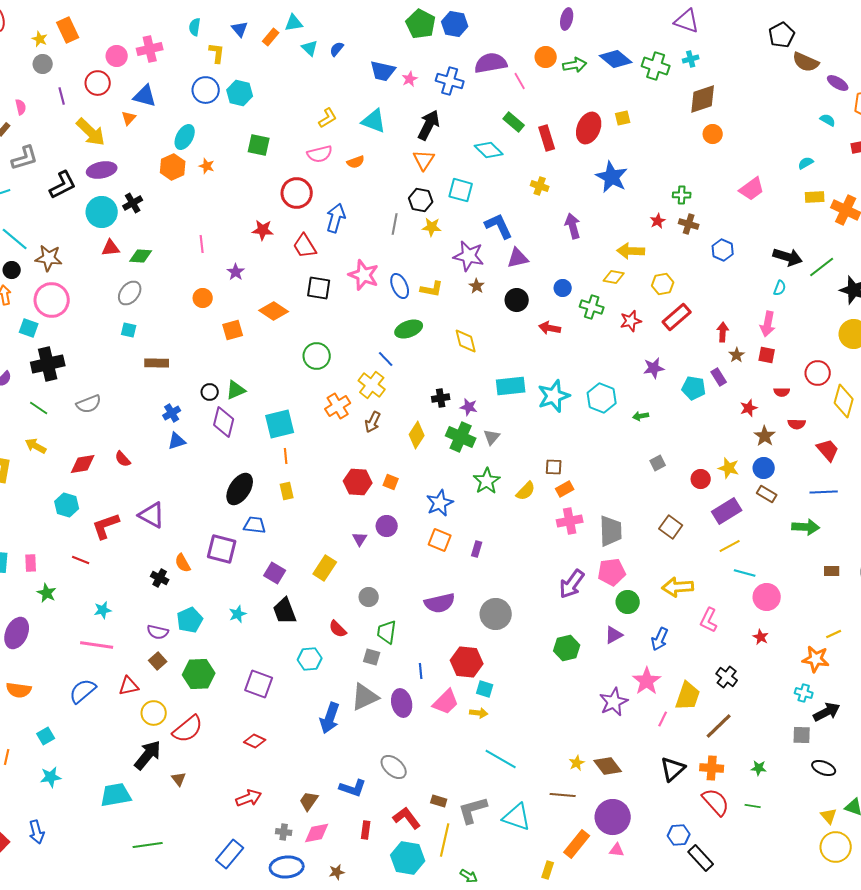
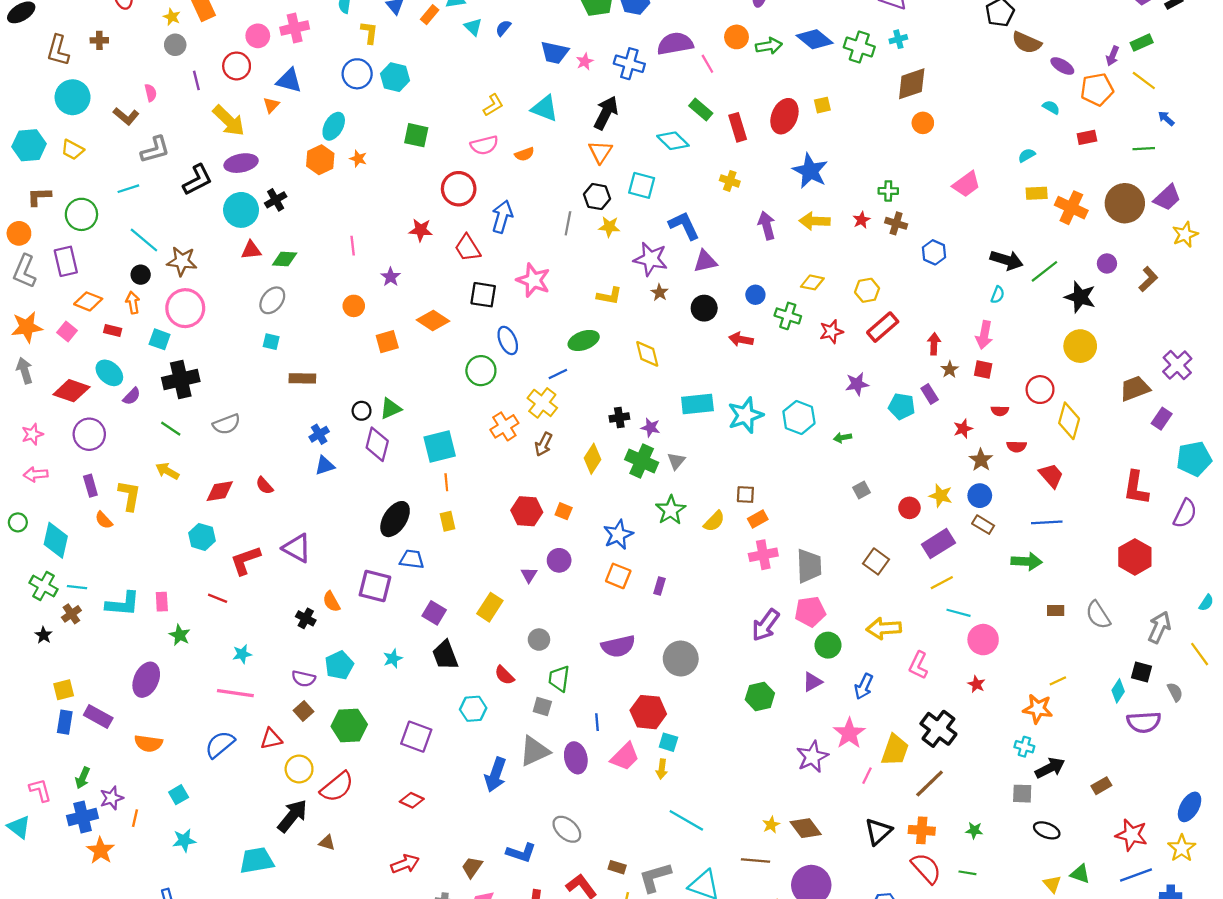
yellow arrow: (631, 251) -> (815, 221), moved
blue ellipse: (400, 286) -> (508, 340), moved
blue line: (386, 359) -> (558, 374), turned -72
black cross: (727, 677) -> (938, 729), size x1.5
yellow arrow: (479, 713) -> (662, 769), turned 90
brown triangle: (179, 779) -> (327, 843), turned -35

